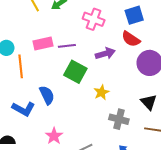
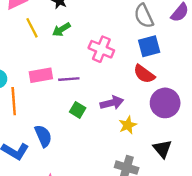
purple arrow: (105, 54) -> (112, 103), moved
green square: (75, 72) -> (78, 110), size x0.6
yellow star: (101, 92) -> (128, 125), moved

